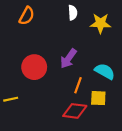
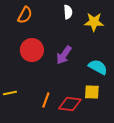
red circle: (34, 67) -> (32, 50), moved
orange line: (78, 85) -> (46, 100), moved

